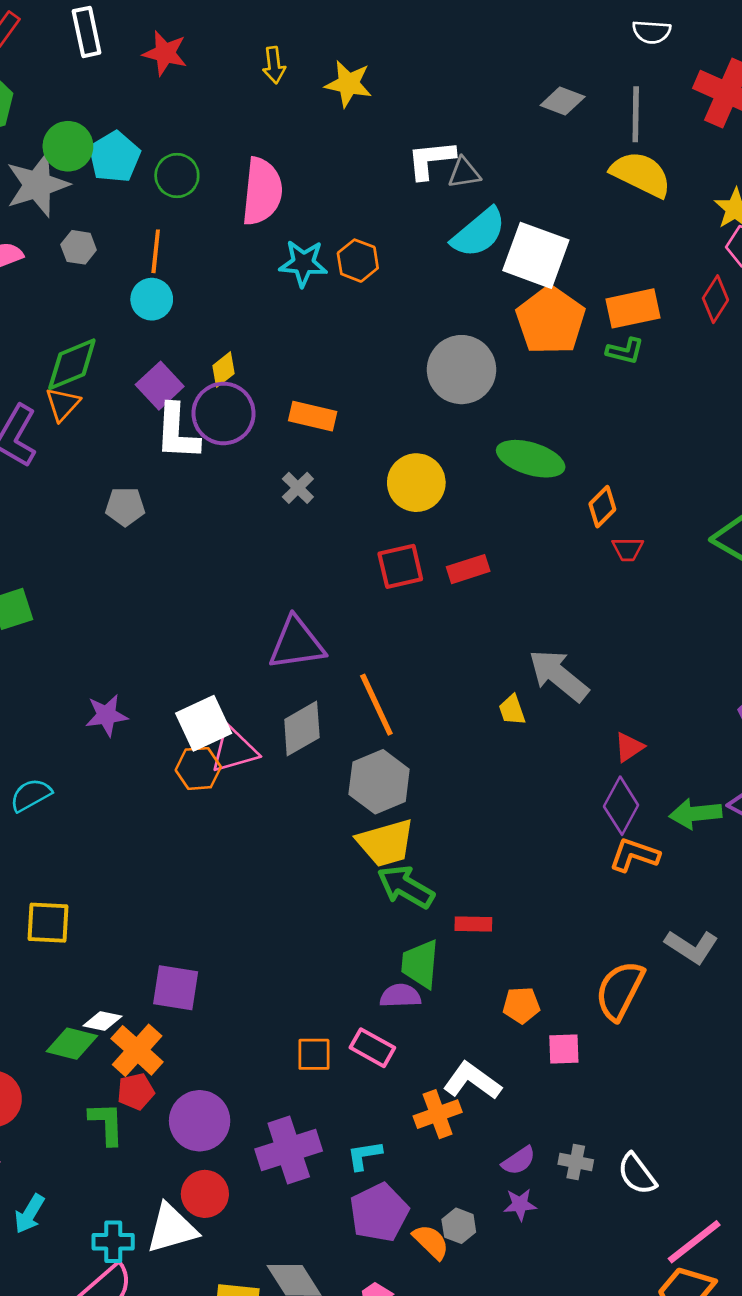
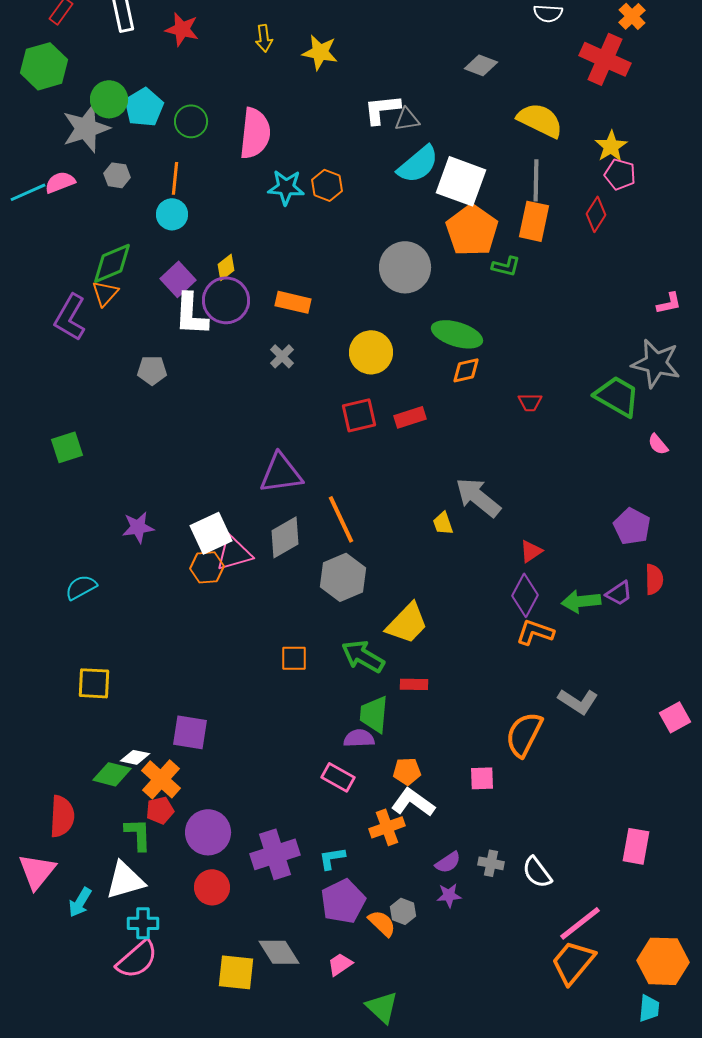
gray line: (636, 114) -> (536, 180), moved
orange rectangle: (633, 308) -> (534, 221), turned -66
green L-shape: (625, 351) -> (506, 266), moved
orange diamond: (602, 507) -> (466, 370), moved, turned 32
yellow trapezoid: (386, 843) -> (407, 623), moved, turned -30
orange pentagon: (521, 1005) -> (407, 771), moved
orange square: (314, 1054) -> (294, 658), moved
white triangle: (172, 1228) -> (125, 880), moved

